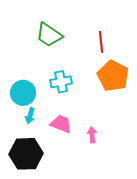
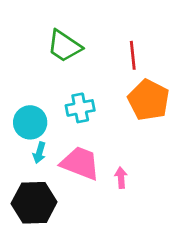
pink trapezoid: (61, 124) -> (80, 163), size x1.4

